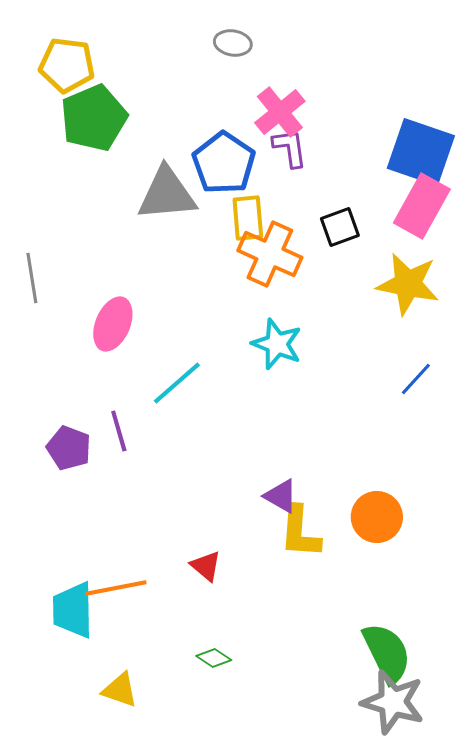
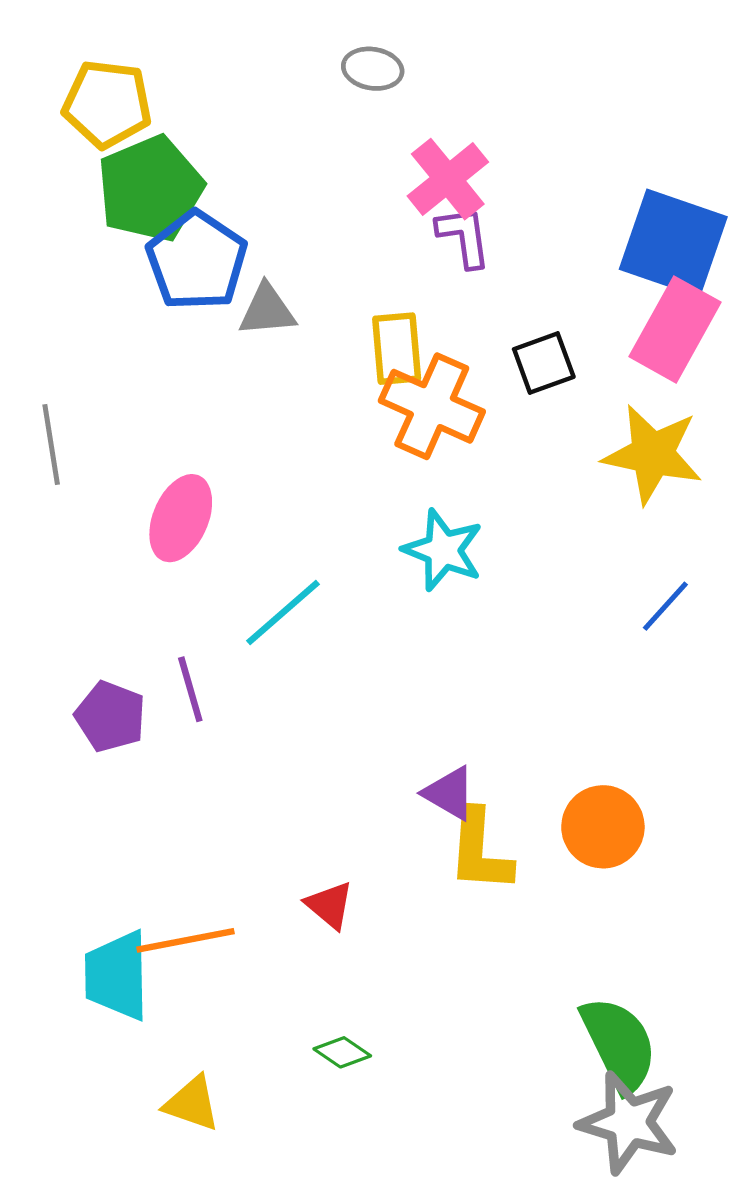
blue pentagon: (224, 163) -> (197, 261), moved
gray triangle: (167, 194) -> (267, 310), size x0.6

